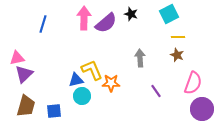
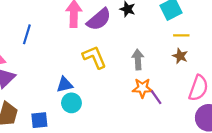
blue line: (43, 24) -> (27, 34), moved
yellow L-shape: (92, 70) -> (94, 57), moved
orange star: (111, 83) -> (142, 88), moved

